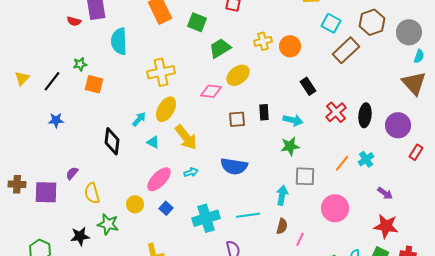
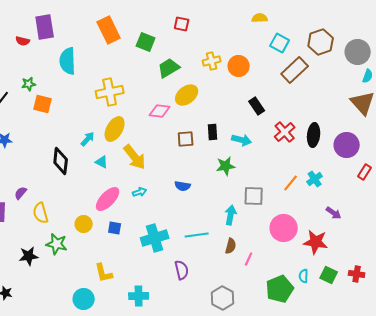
green star: (290, 146) -> (226, 166), moved
blue semicircle: (234, 166) -> (183, 186), size x0.6
blue square: (166, 208) -> (115, 228), turned -32
red star: (386, 226) -> (316, 242), moved

